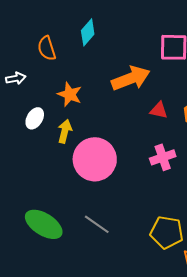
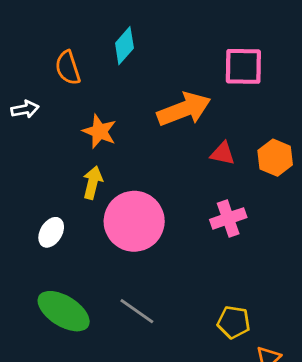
white ellipse: (35, 118) -> (51, 232), moved
yellow pentagon: (167, 232) -> (234, 322), size x0.7

